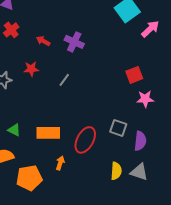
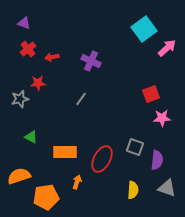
red arrow: (43, 41) -> (52, 57), moved, turned -40
red star: (31, 69) -> (38, 83), moved
green triangle: (14, 130) -> (31, 137), moved
gray triangle: (139, 172) -> (167, 188), moved

